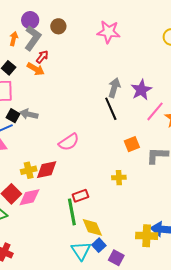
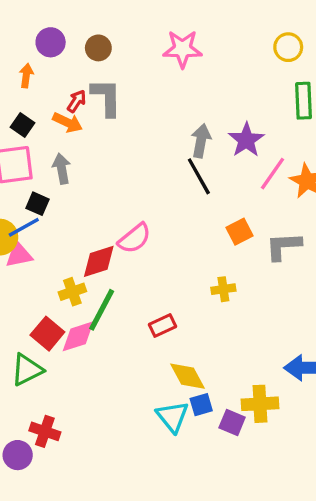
gray L-shape: (33, 38) -> (106, 97), moved, turned -30
gray arrow: (29, 114) -> (62, 169), moved, turned 72
red diamond: (47, 170) -> (99, 261), moved
green line: (72, 212) -> (102, 310), moved, turned 44
yellow cross: (147, 236) -> (260, 404), moved
blue square: (99, 245) -> (201, 405), turned 32

